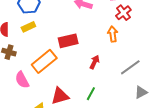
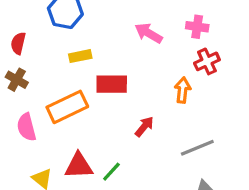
yellow rectangle: (28, 27) -> (80, 56), moved
green line: (91, 94) -> (111, 172), moved

